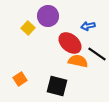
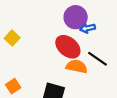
purple circle: (48, 16) -> (76, 17), moved
yellow square: (28, 28) -> (12, 38), moved

